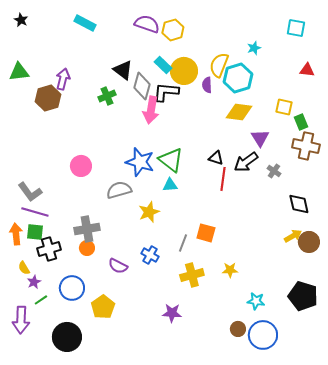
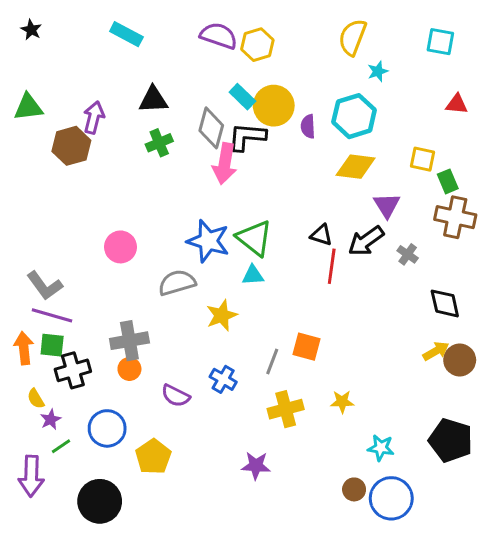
yellow semicircle: (219, 65) -> (353, 37), moved
black triangle: (123, 70) -> (153, 100), moved, turned -40

